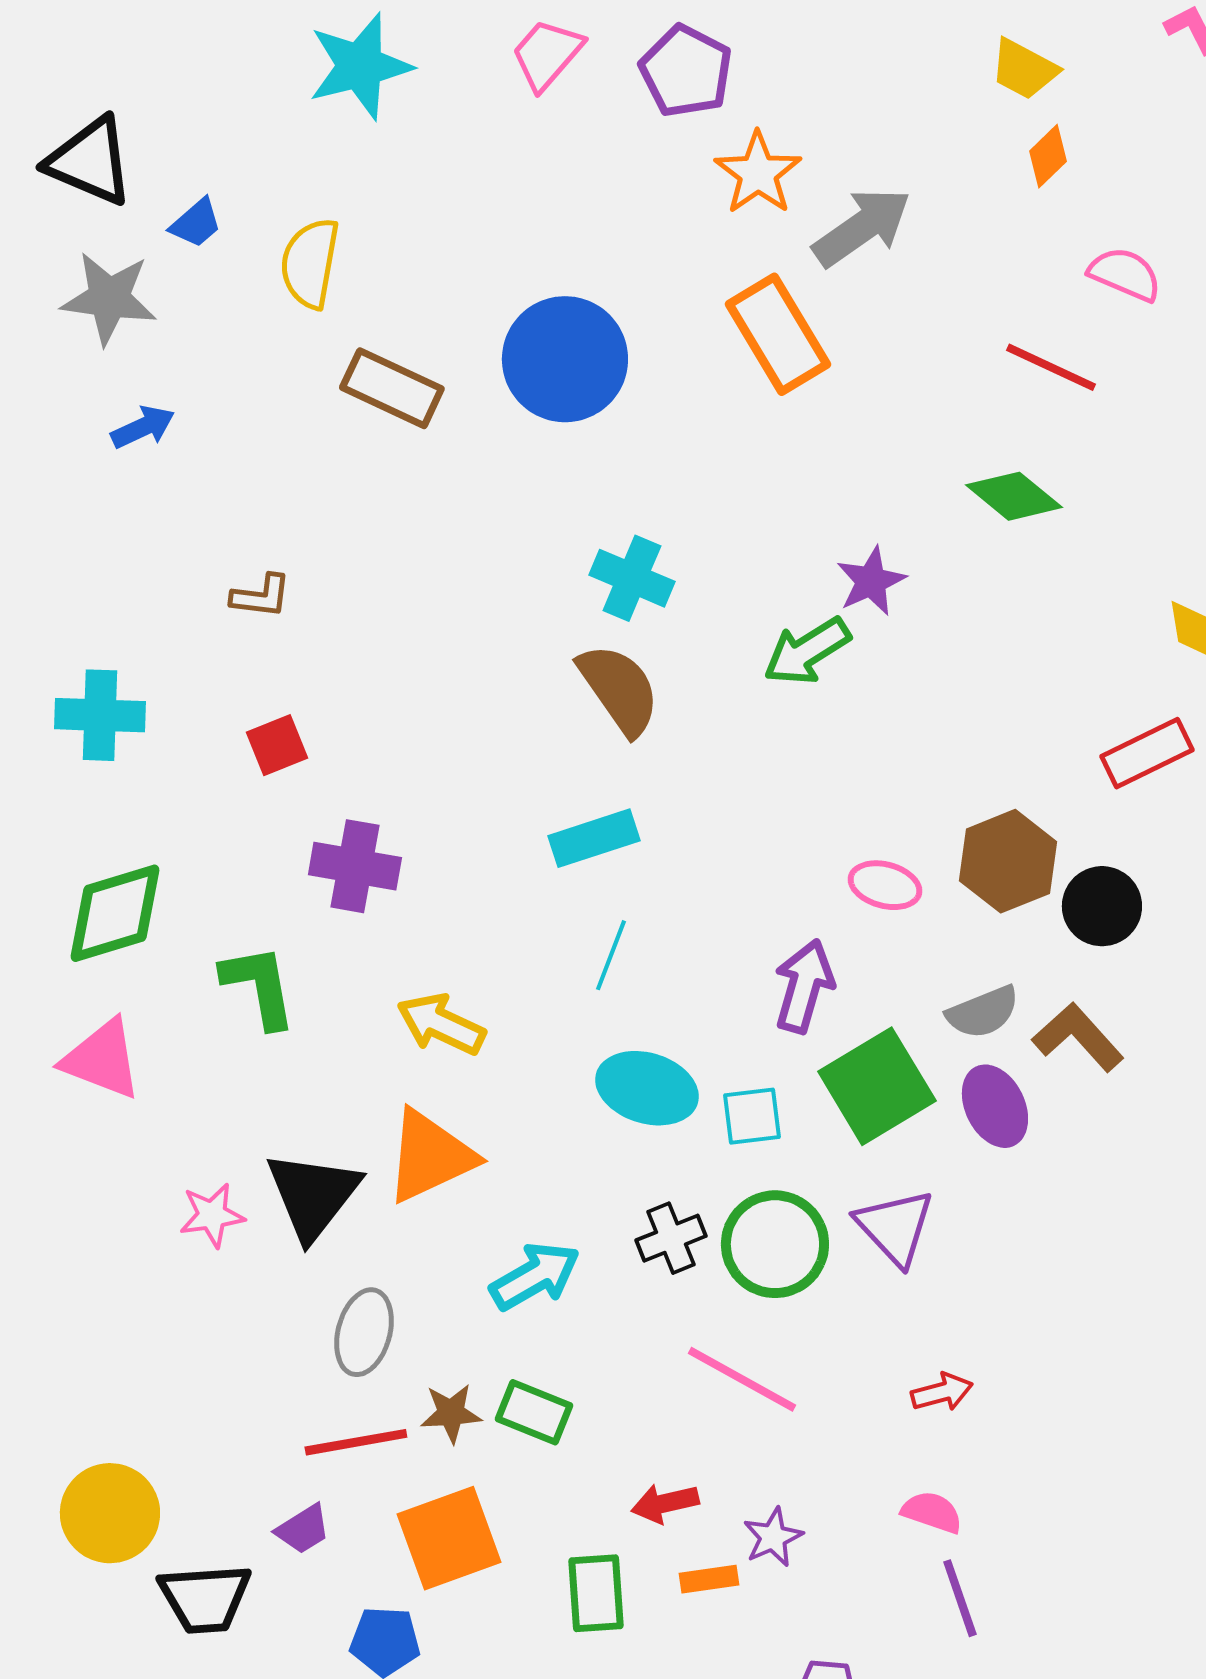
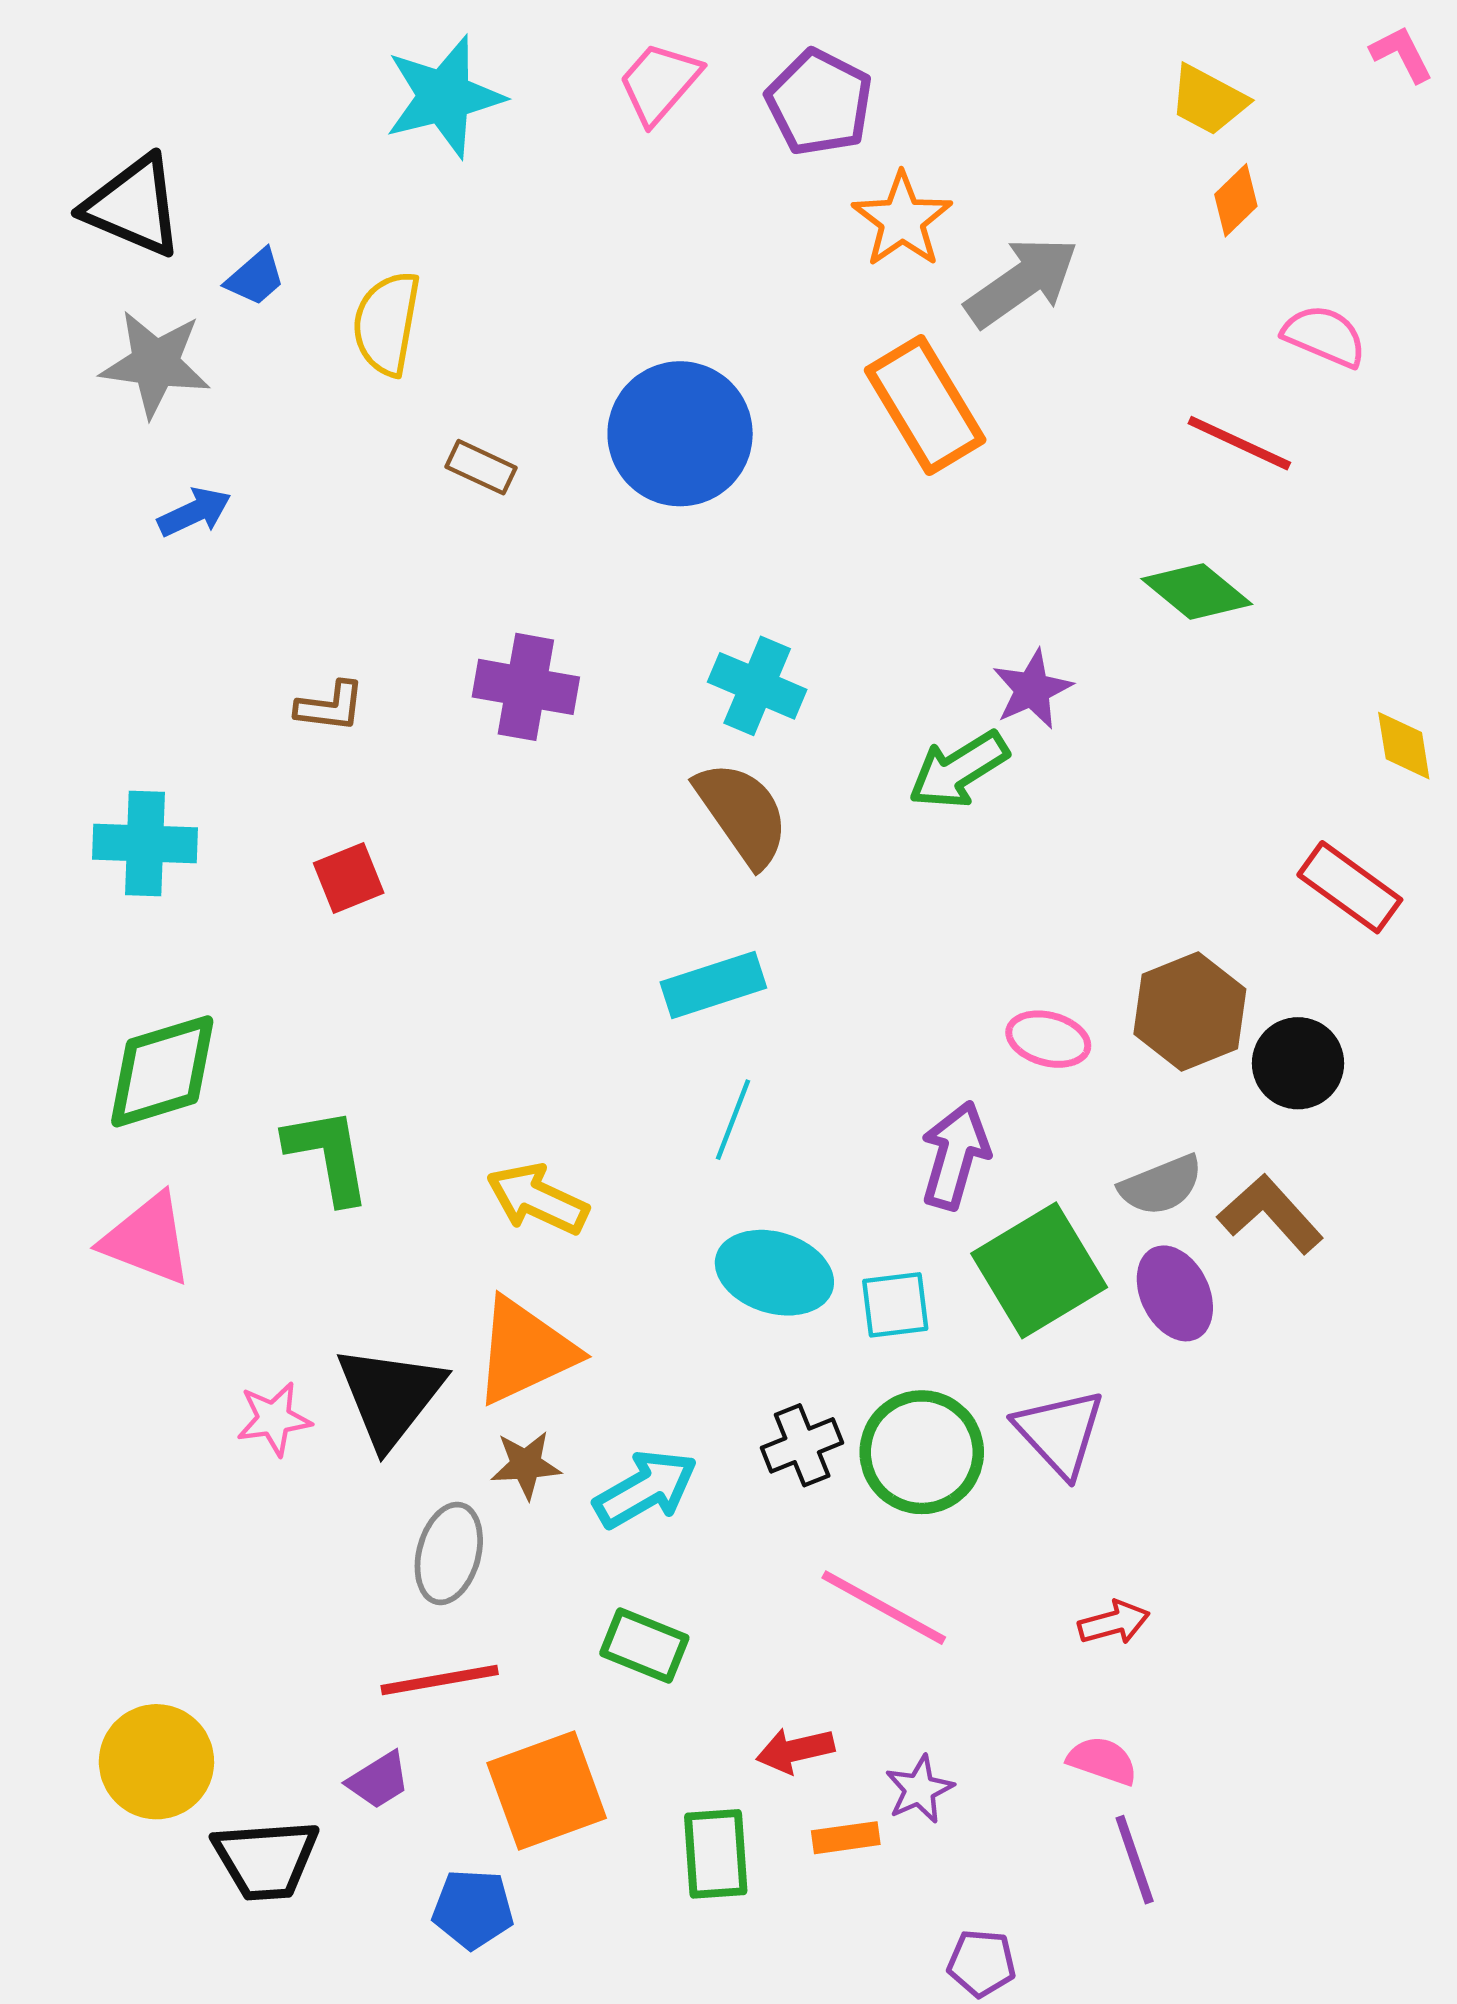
brown rectangle: (392, 388) -> (481, 467), size x0.6
red rectangle: (1147, 753) -> (1350, 887), turned 62
purple cross: (355, 866) -> (526, 687), moved
brown star: (451, 1413) -> (526, 1465), moved

